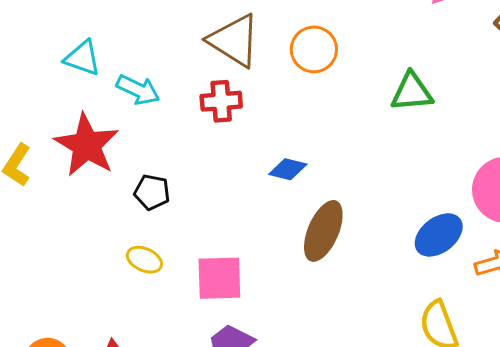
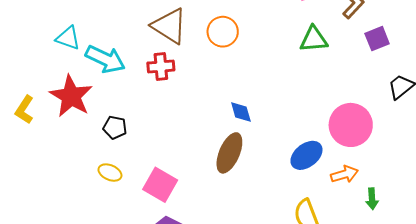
cyan arrow: (138, 90) -> (105, 59), size x1.4
green triangle: (412, 92) -> (314, 39), moved
blue diamond: (288, 169) -> (241, 112), moved, turned 60
pink square: (219, 278) -> (160, 185), turned 32

